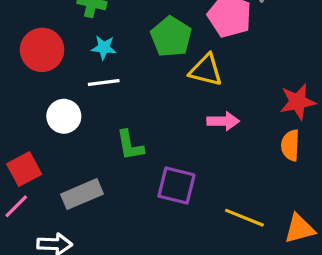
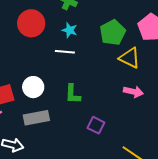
white circle: (64, 116) -> (33, 87), moved
purple square: (176, 186) -> (96, 125), size x0.7

